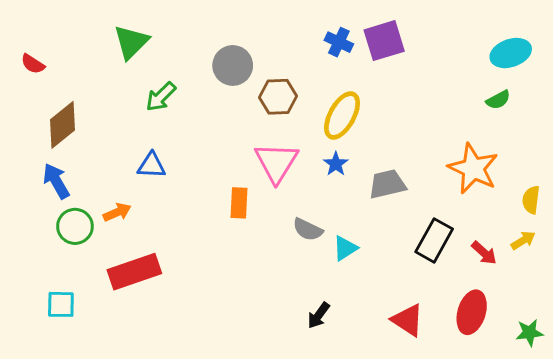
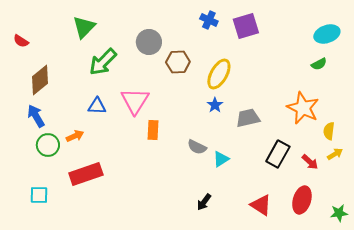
blue cross: (339, 42) -> (209, 20), moved
green arrow: (161, 97) -> (103, 62), size x1.4
pink triangle: (276, 162) -> (135, 101), moved
yellow semicircle: (531, 200) -> (329, 131), moved

